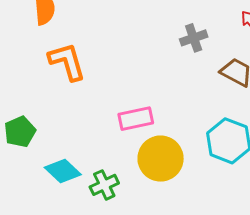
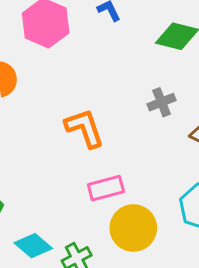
orange L-shape: (67, 62) -> (85, 128), moved

